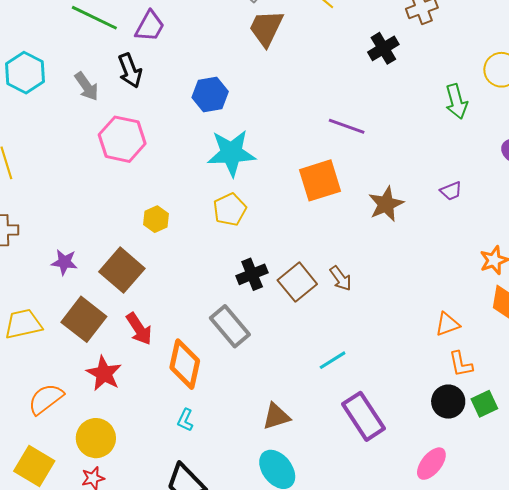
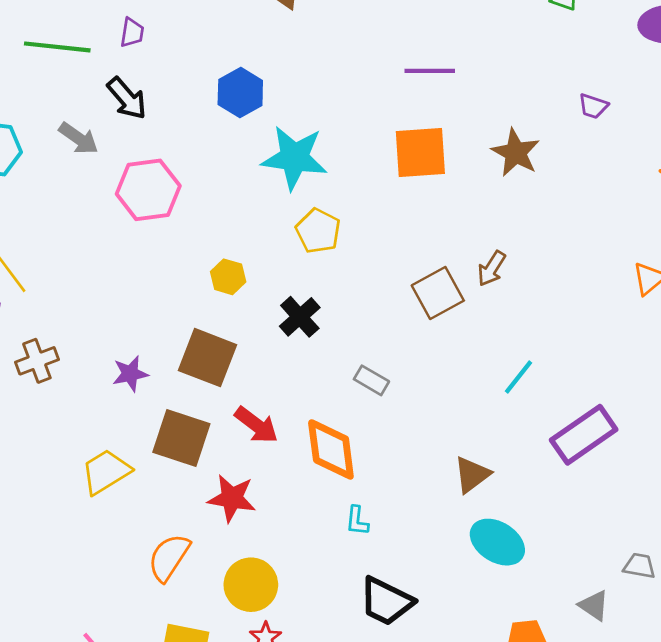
purple trapezoid: (150, 26) -> (132, 33), size x0.7
cyan star: (231, 153) -> (294, 158), turned 30
orange square: (320, 180) -> (420, 152), turned 33
purple trapezoid: (451, 191) -> (593, 106), turned 60
black cross: (252, 274) -> (300, 317), moved
brown arrow: (341, 278) -> (492, 269), turned 88
brown square: (297, 282) -> (438, 293), turned 30
gray rectangle: (230, 326) -> (371, 380), size x0.6
purple rectangle: (363, 416) -> (584, 435), turned -72

